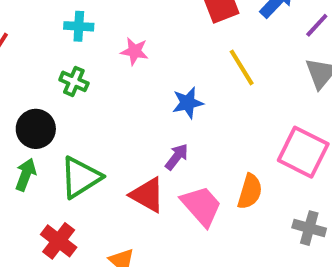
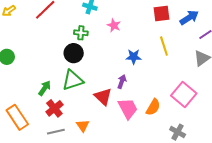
green cross: (74, 81) -> (81, 33), turned -32
black circle: (36, 129) -> (74, 53), moved
purple arrow: (177, 157) -> (122, 82), turned -32
green arrow: (26, 175) -> (45, 88), moved

